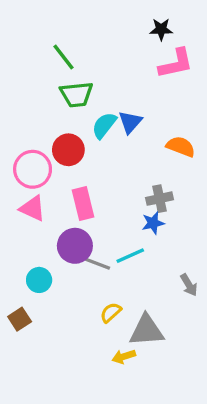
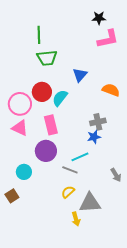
green line: (63, 57) -> (39, 35), turned 36
cyan semicircle: (104, 125) -> (60, 98), moved
gray line: (98, 264) -> (70, 170), moved
yellow arrow: (124, 356) -> (76, 219), turned -88

